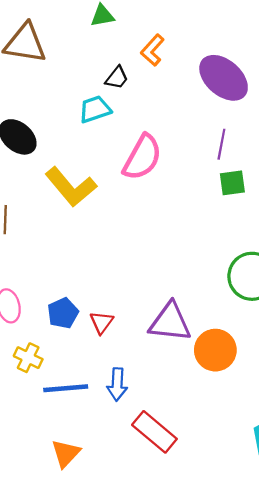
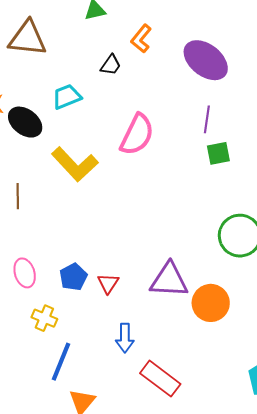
cyan trapezoid: (95, 109) -> (67, 97), moved
blue line: (66, 388) -> (61, 362), moved, turned -60

